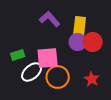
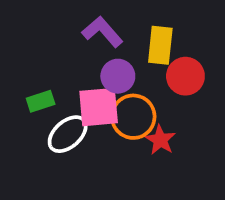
purple circle: (78, 42) -> (118, 76), moved
orange circle: (58, 77) -> (133, 117), moved
red star: (92, 79) -> (160, 140), moved

